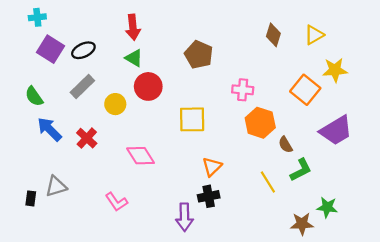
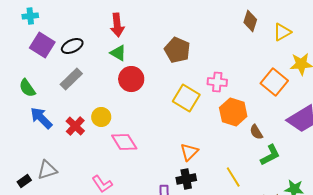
brown diamond: (273, 35) -> (250, 21), moved
yellow circle: (115, 104) -> (101, 117), moved
yellow square: (192, 119) -> (186, 98), moved, turned 32
yellow line: (268, 182) -> (233, 177), moved
black rectangle: (31, 198) -> (24, 181), turned 48

